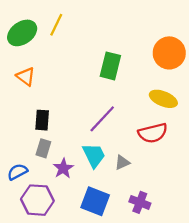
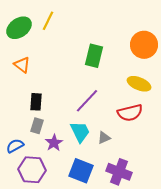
purple cross: (140, 202) -> (119, 172), size x1.4

